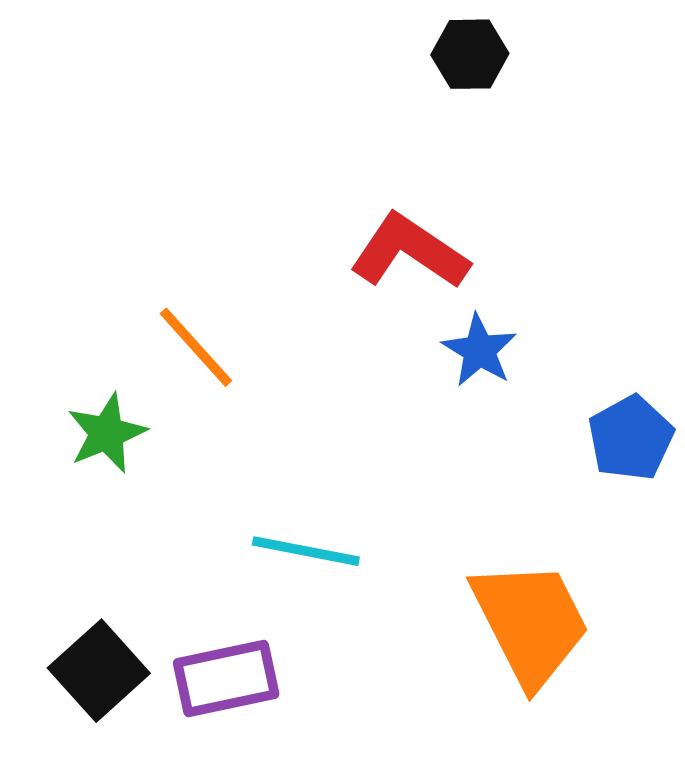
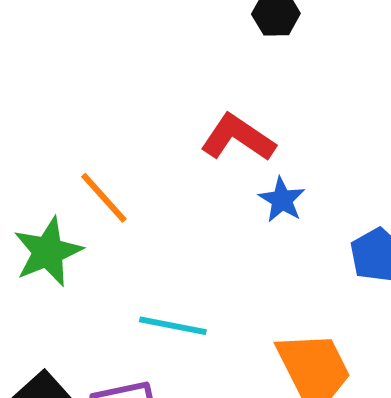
green star: (107, 433) -> (48, 252), size x1.4

